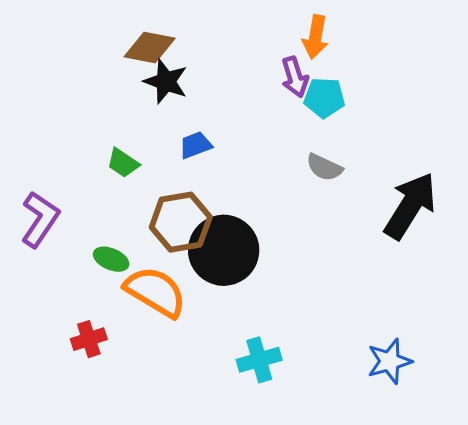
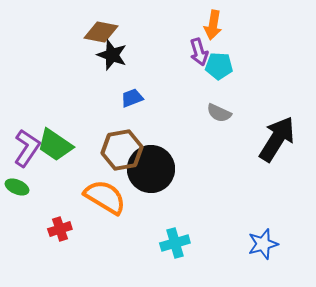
green trapezoid: (123, 163) -> (55, 145), moved, size x1.6
green ellipse: (111, 259) -> (17, 187), moved

